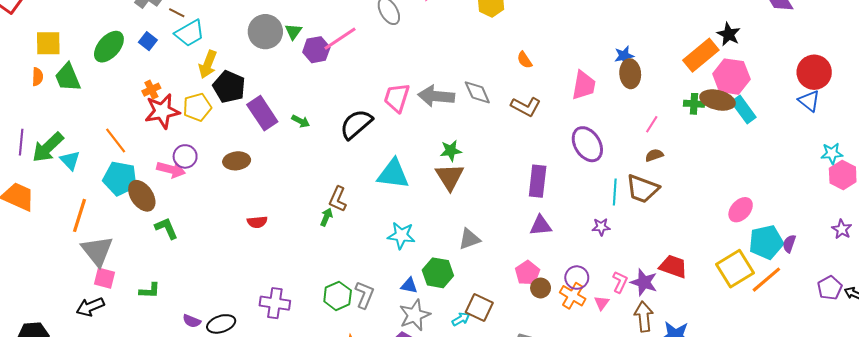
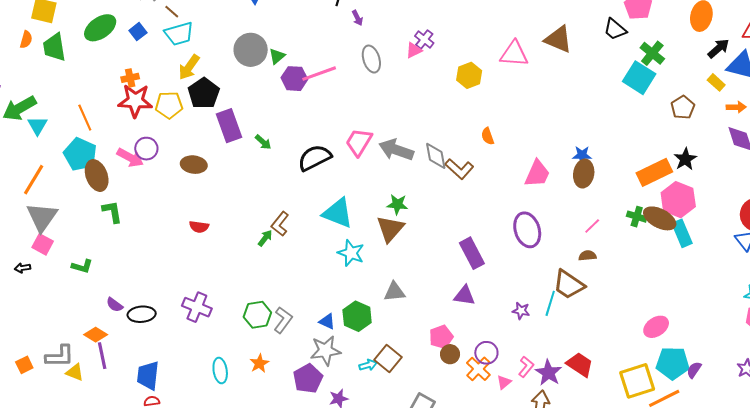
brown L-shape: (526, 107) -> (459, 169), moved
purple rectangle: (538, 181) -> (472, 253), turned -48
cyan line: (615, 192) -> (550, 303), moved
cyan star: (401, 235) -> (351, 253), moved
black arrow: (90, 307) -> (22, 268), size x0.6

